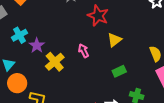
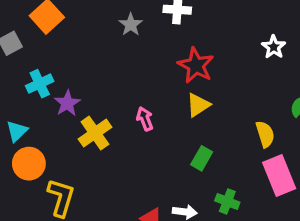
red star: (98, 16) -> (196, 65), moved
green rectangle: (119, 71) -> (202, 158), turned -40

